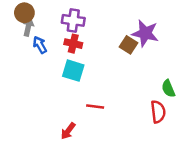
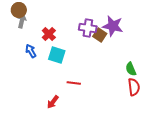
purple cross: (73, 20) -> (88, 28), moved
red cross: (73, 44) -> (49, 34), moved, turned 32
blue arrow: (40, 45) -> (31, 51), moved
red semicircle: (158, 112) -> (134, 87), moved

